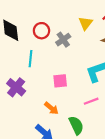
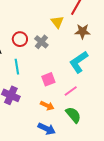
pink line: (91, 101) -> (71, 91), moved

